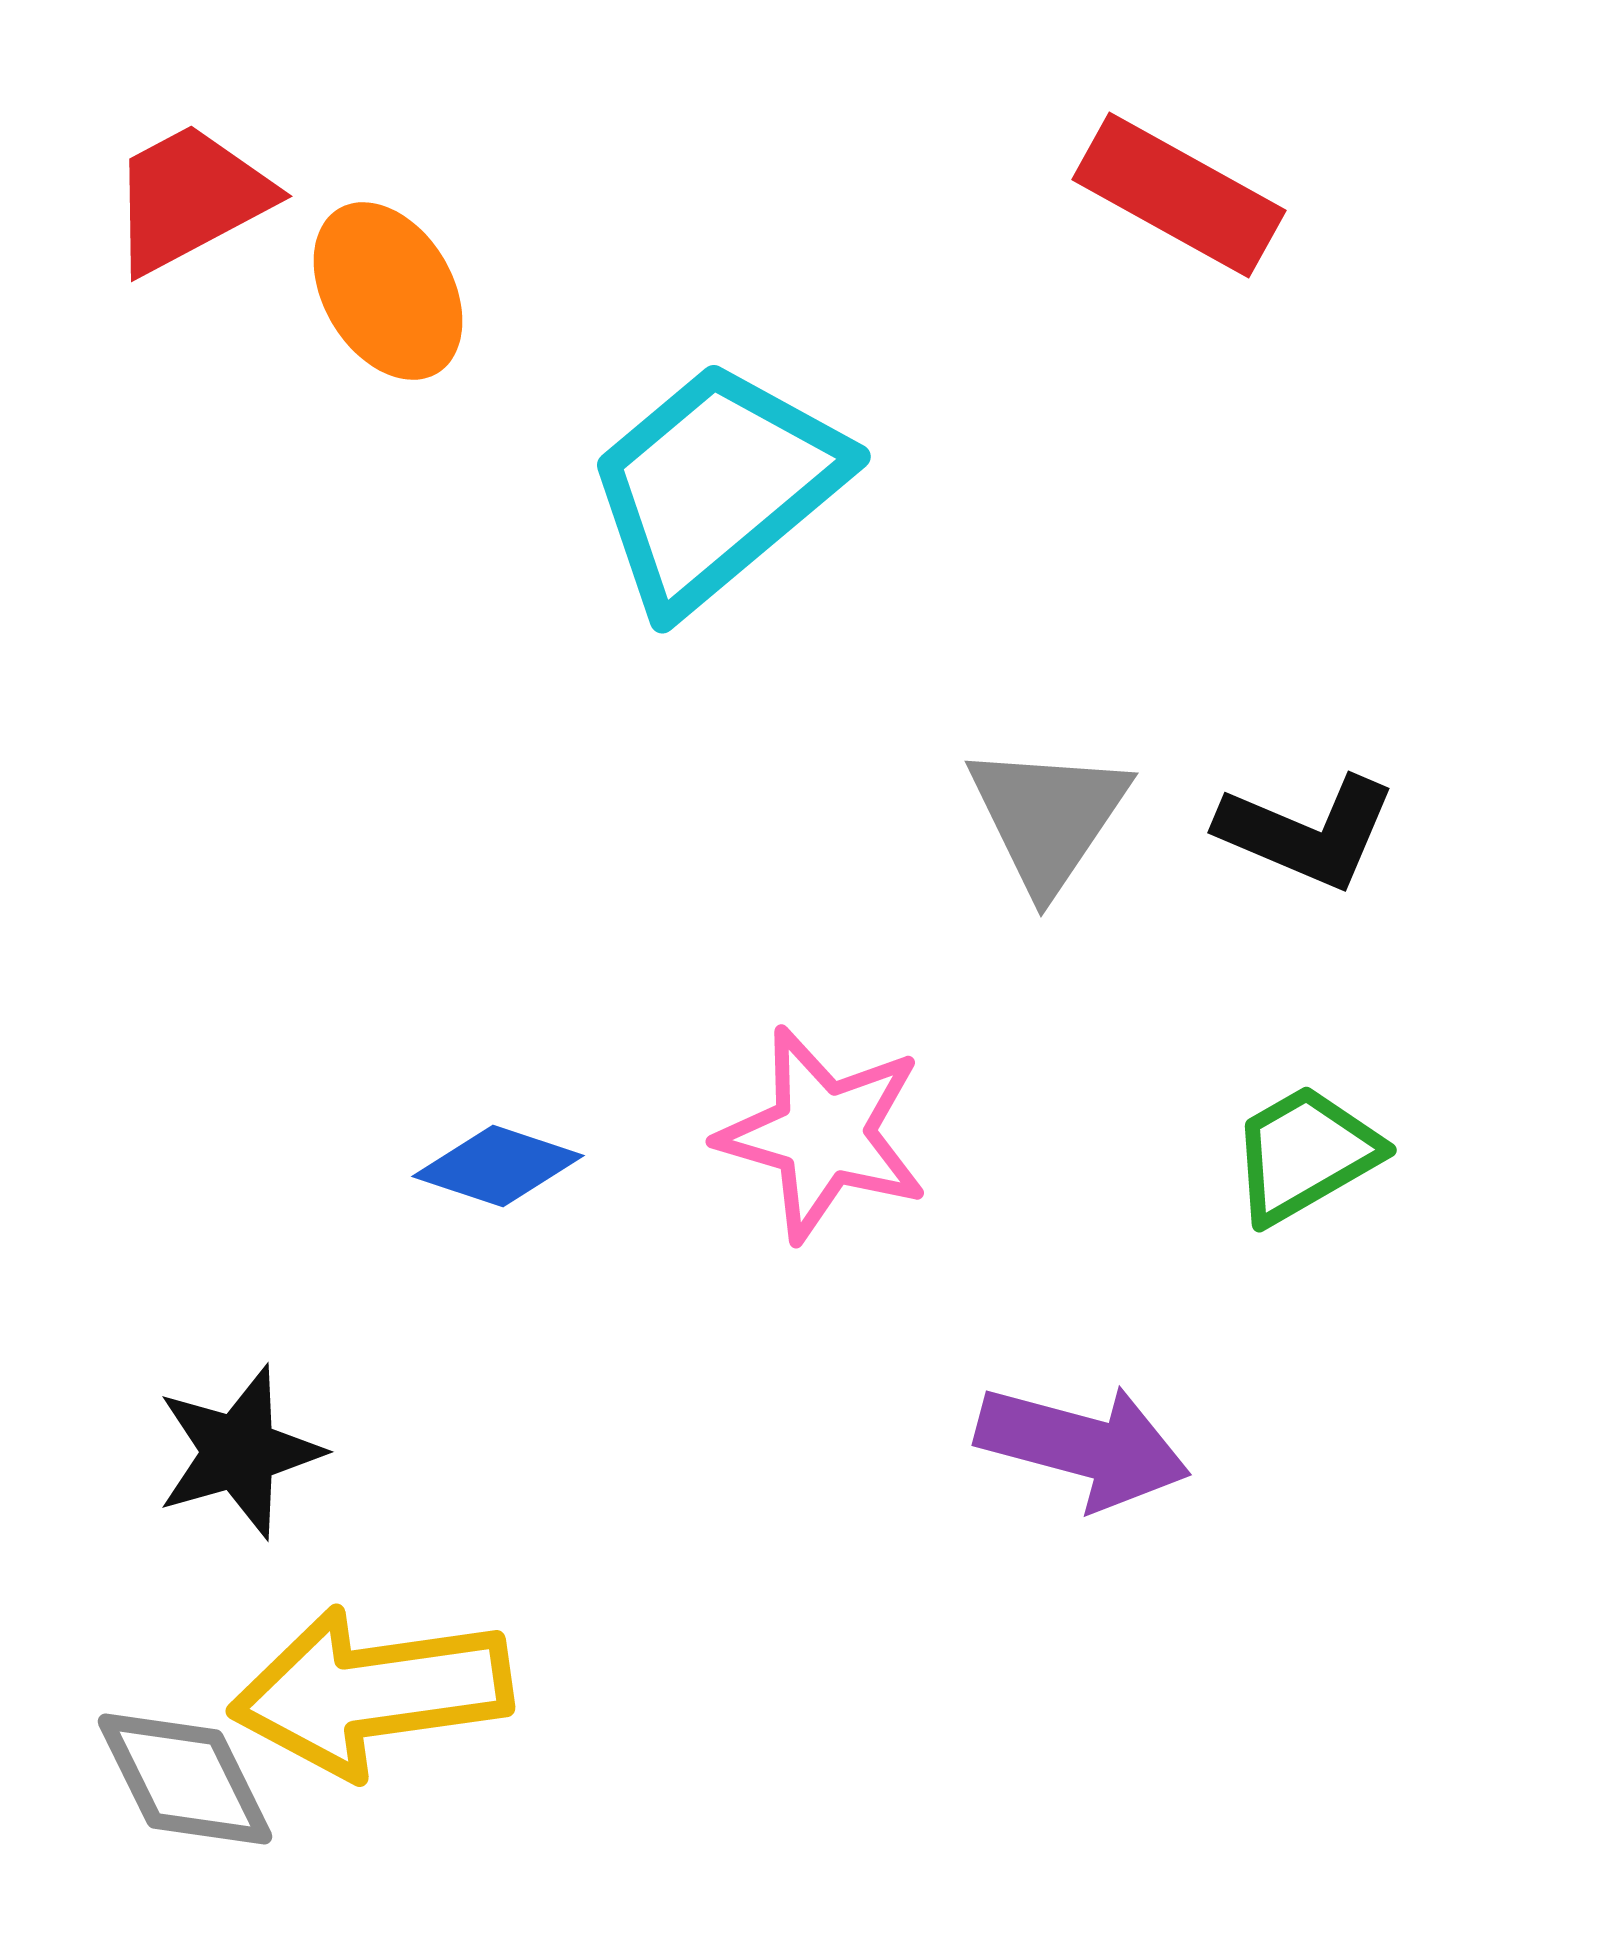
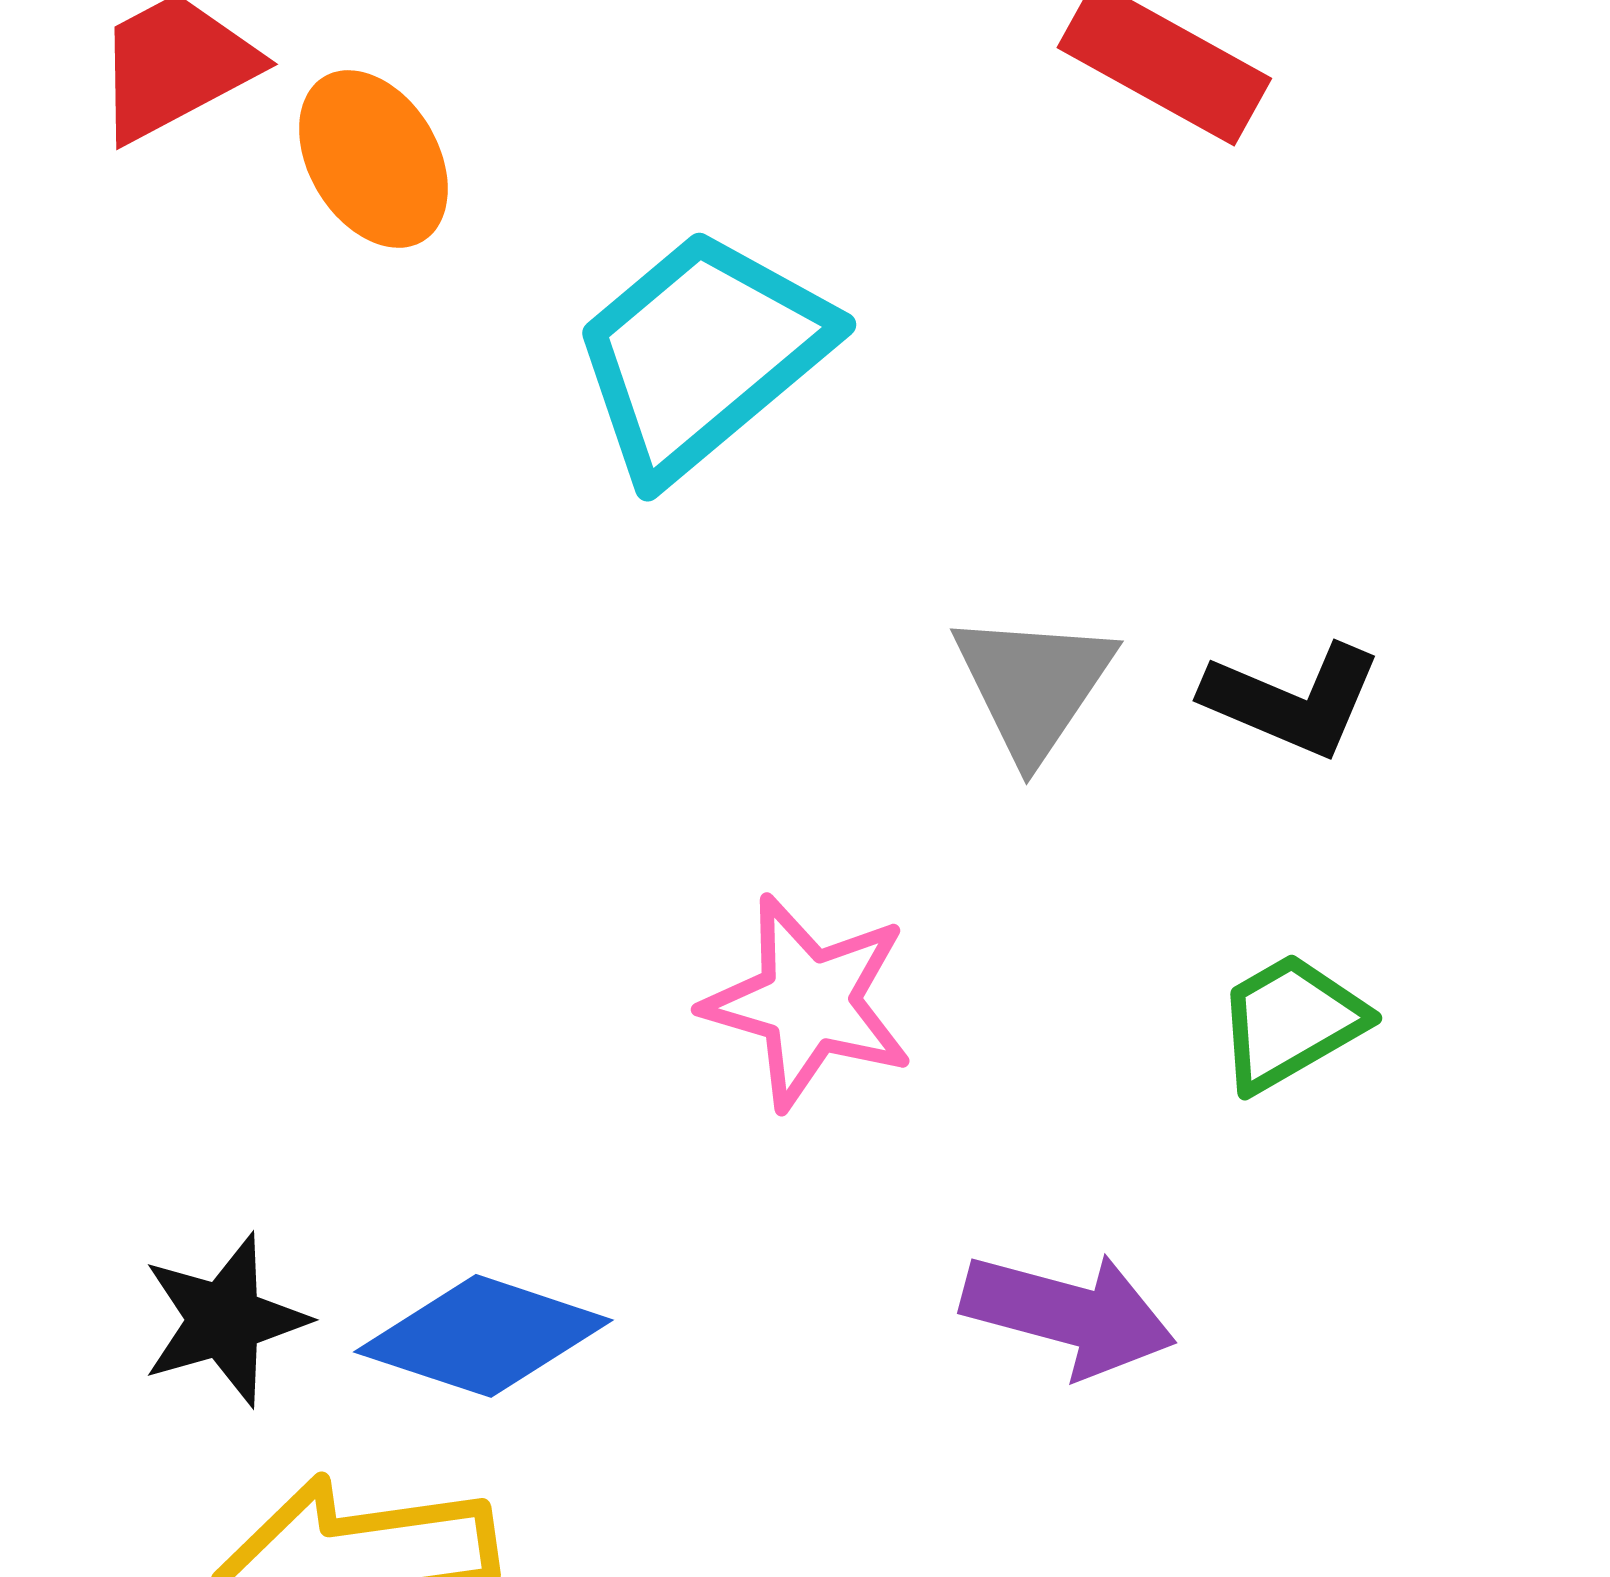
blue diamond: (498, 1166) -> (483, 1336), moved, size x1.5

